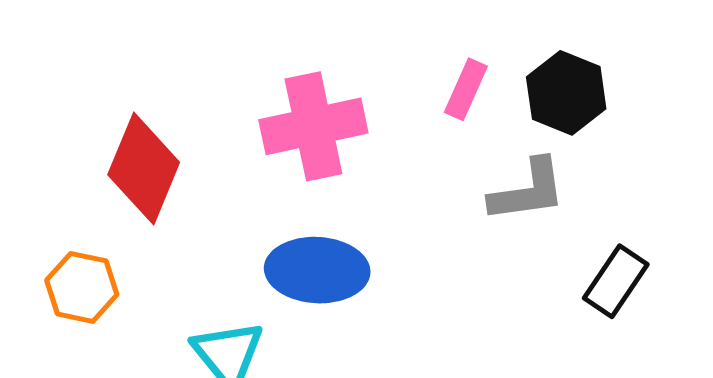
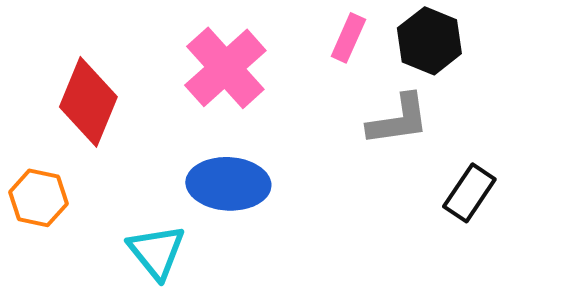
pink cross: (313, 126) -> (225, 68), turned -30

